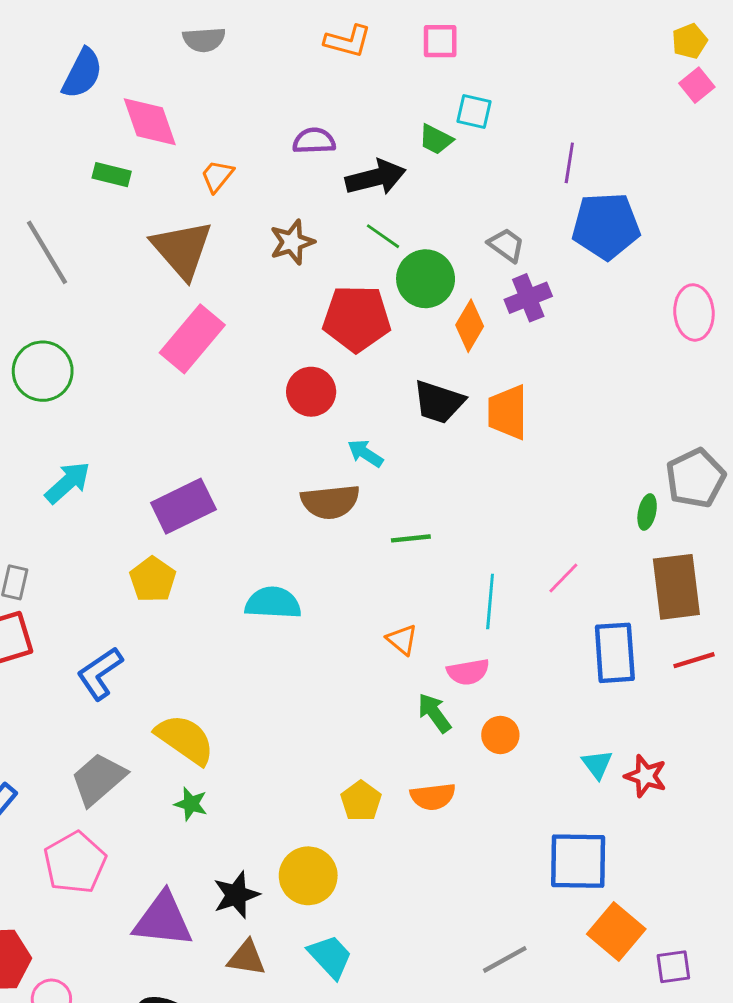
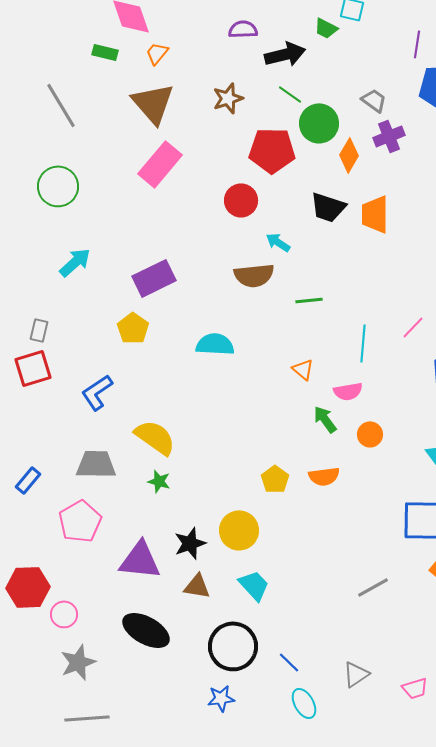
orange trapezoid: (217, 176) -> (157, 53), moved
gray trapezoid: (98, 779) -> (96, 464), turned 42

